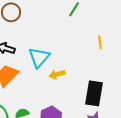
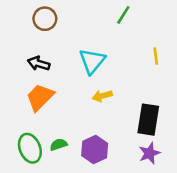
cyan triangle: (39, 57) -> (92, 61), moved

